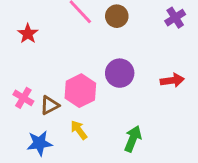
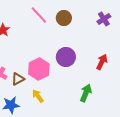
red arrow: (172, 80) -> (102, 62), turned -56
green arrow: (133, 139) -> (86, 93), moved

